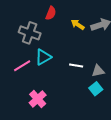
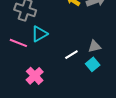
pink line: (22, 66) -> (18, 43), turned 54
white line: (76, 66) -> (71, 55), moved, turned -40

